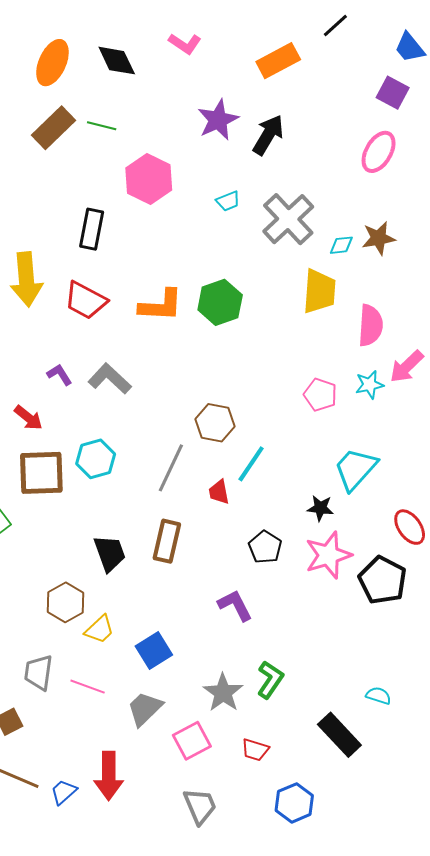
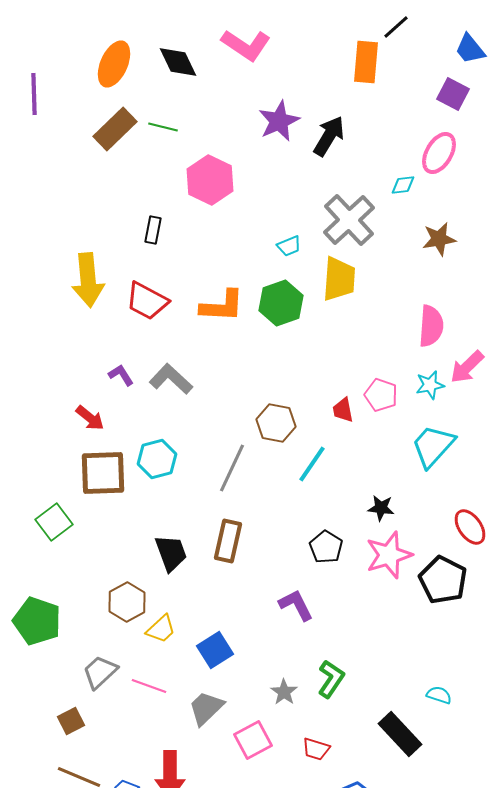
pink L-shape: (185, 44) -> (246, 45), size x1.5
orange rectangle: (278, 61) -> (366, 62), moved, turned -57
cyan trapezoid: (228, 201) -> (289, 246), moved
black rectangle: (92, 229) -> (153, 230), size x0.7
cyan diamond: (341, 245) -> (403, 185), moved
yellow trapezoid: (319, 291) -> (339, 279), moved
cyan trapezoid: (355, 469) -> (433, 446), moved
red trapezoid: (219, 492) -> (343, 410), moved
gray trapezoid: (38, 673) -> (100, 672), turned 39
gray star: (223, 693) -> (284, 692), size x0.7

